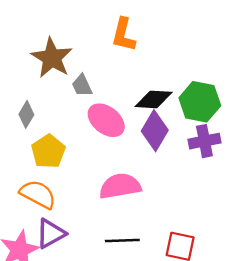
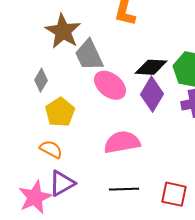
gray trapezoid: (82, 86) -> (89, 55), size x1.6
orange semicircle: (38, 194) -> (51, 149), size x0.7

